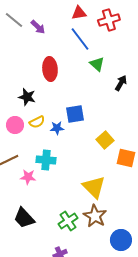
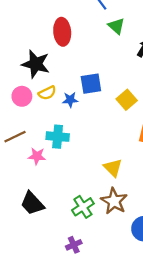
black star: (27, 97) -> (36, 64), size x1.4
yellow square: (105, 140) -> (127, 100), moved
yellow triangle: (94, 187) -> (113, 168), size x0.7

